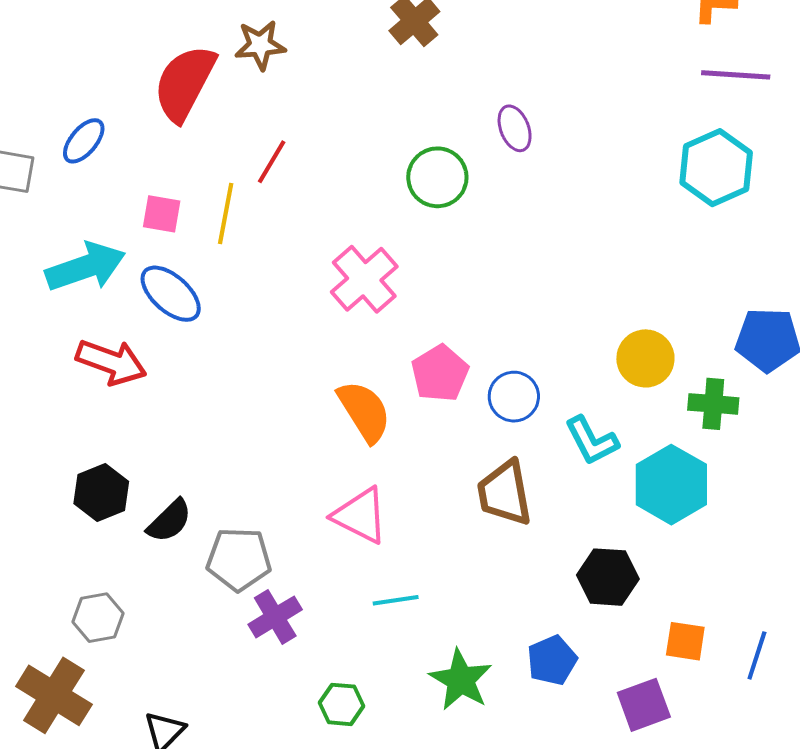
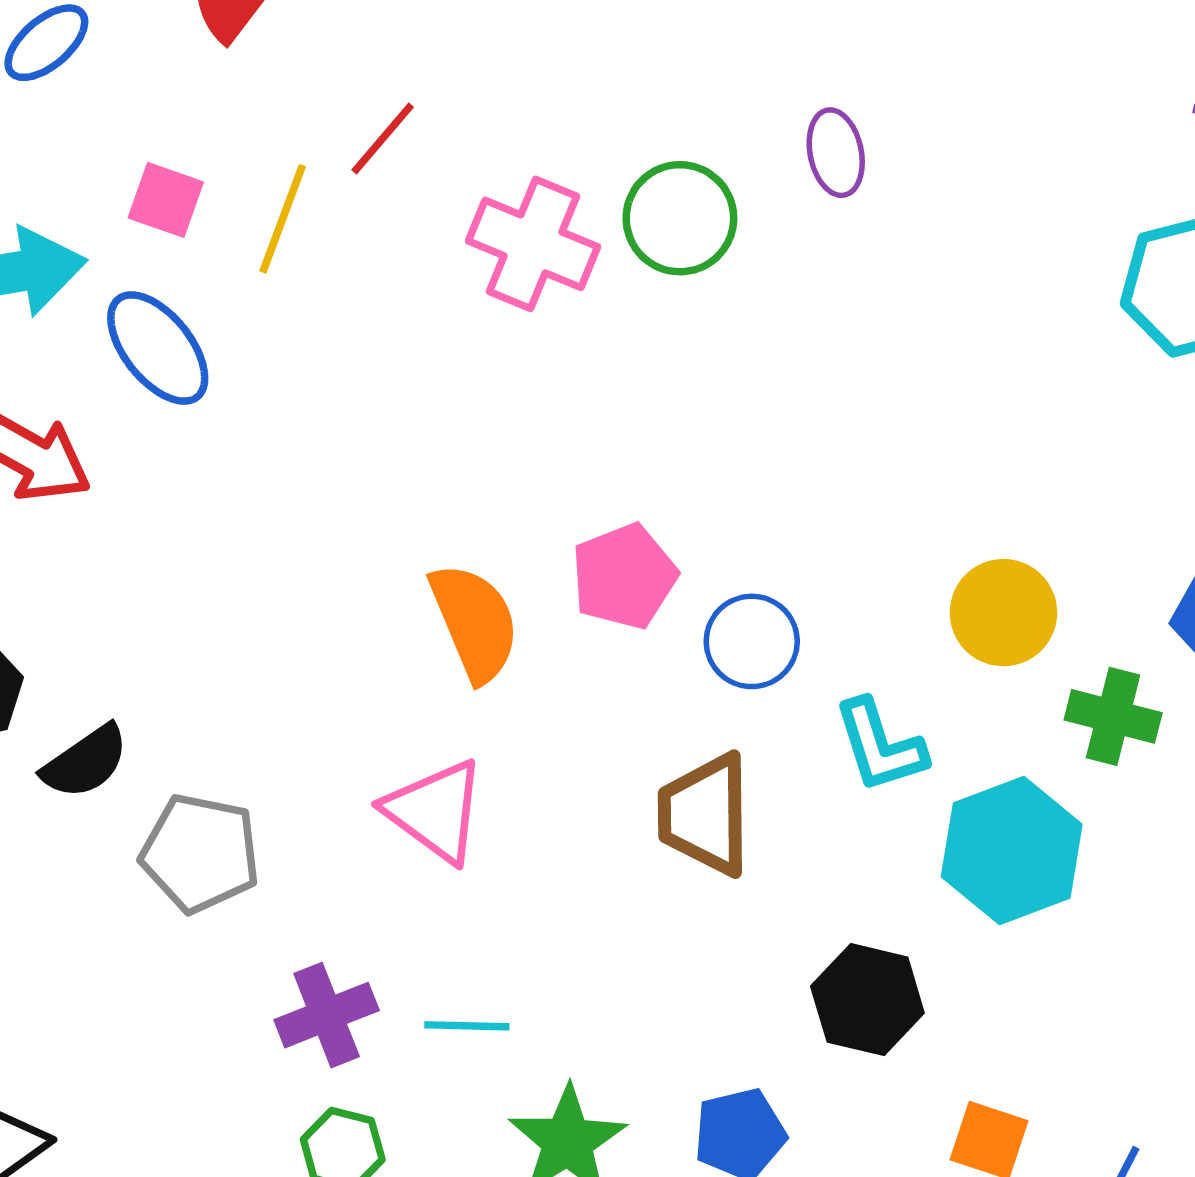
pink cross: (364, 279) -> (533, 244), moved, turned -36
cyan line: (396, 600) -> (467, 1026), moved
purple cross: (275, 617) -> (327, 1015), moved

